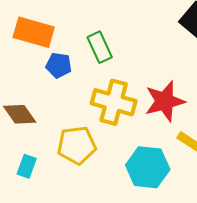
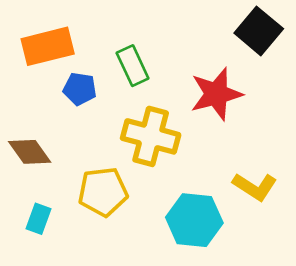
orange rectangle: (34, 32) -> (48, 46), turned -30
red star: (165, 101) -> (216, 94), moved

